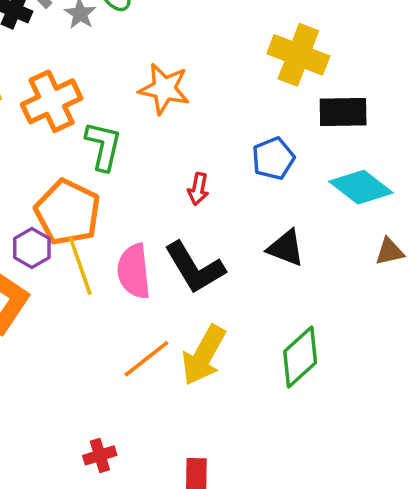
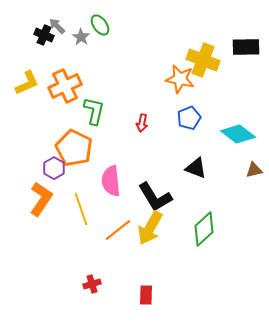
orange star: (164, 89) -> (180, 79), moved
black rectangle: (343, 112) -> (246, 47), moved
red arrow: (198, 189) -> (142, 123), moved
yellow line: (80, 266) -> (81, 209), moved
black L-shape: (195, 268) -> (155, 197), moved

